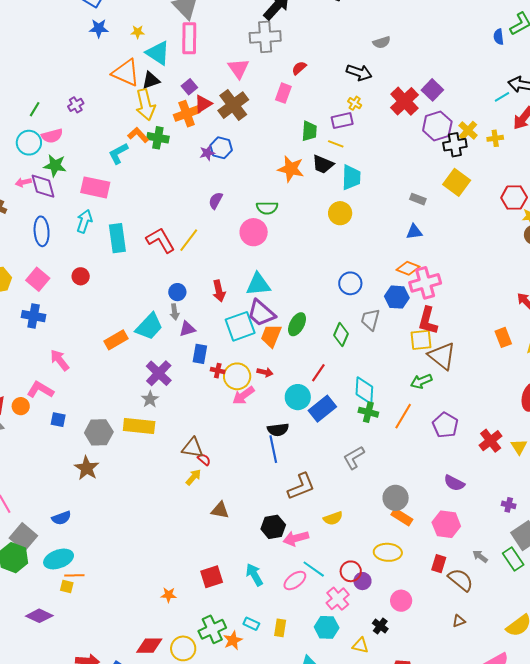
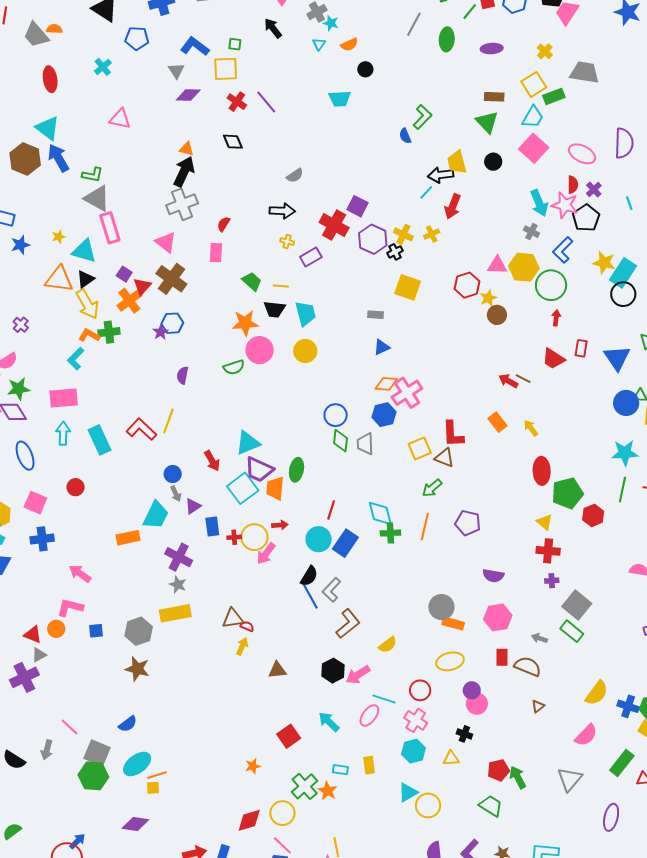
purple rectangle: (342, 121) -> (311, 257), moved
green trapezoid: (309, 131) -> (252, 281), turned -35
black cross: (455, 145) -> (395, 252), size x0.7
pink circle: (254, 232) -> (260, 350), moved
red L-shape: (428, 321) -> (453, 434), moved
green diamond: (341, 335) -> (341, 441), moved
orange rectangle: (116, 340) -> (128, 538), turned 35
brown triangle: (442, 356) -> (444, 458), size x0.7
black semicircle: (278, 430) -> (309, 576), turned -35
red cross: (491, 441) -> (548, 551), moved, turned -30
gray L-shape: (354, 458) -> (331, 590), moved
purple circle: (362, 581) -> (472, 690), moved

